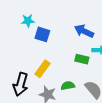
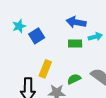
blue square: (42, 34) -> (37, 36), turned -35
green rectangle: (82, 59) -> (75, 44), moved

